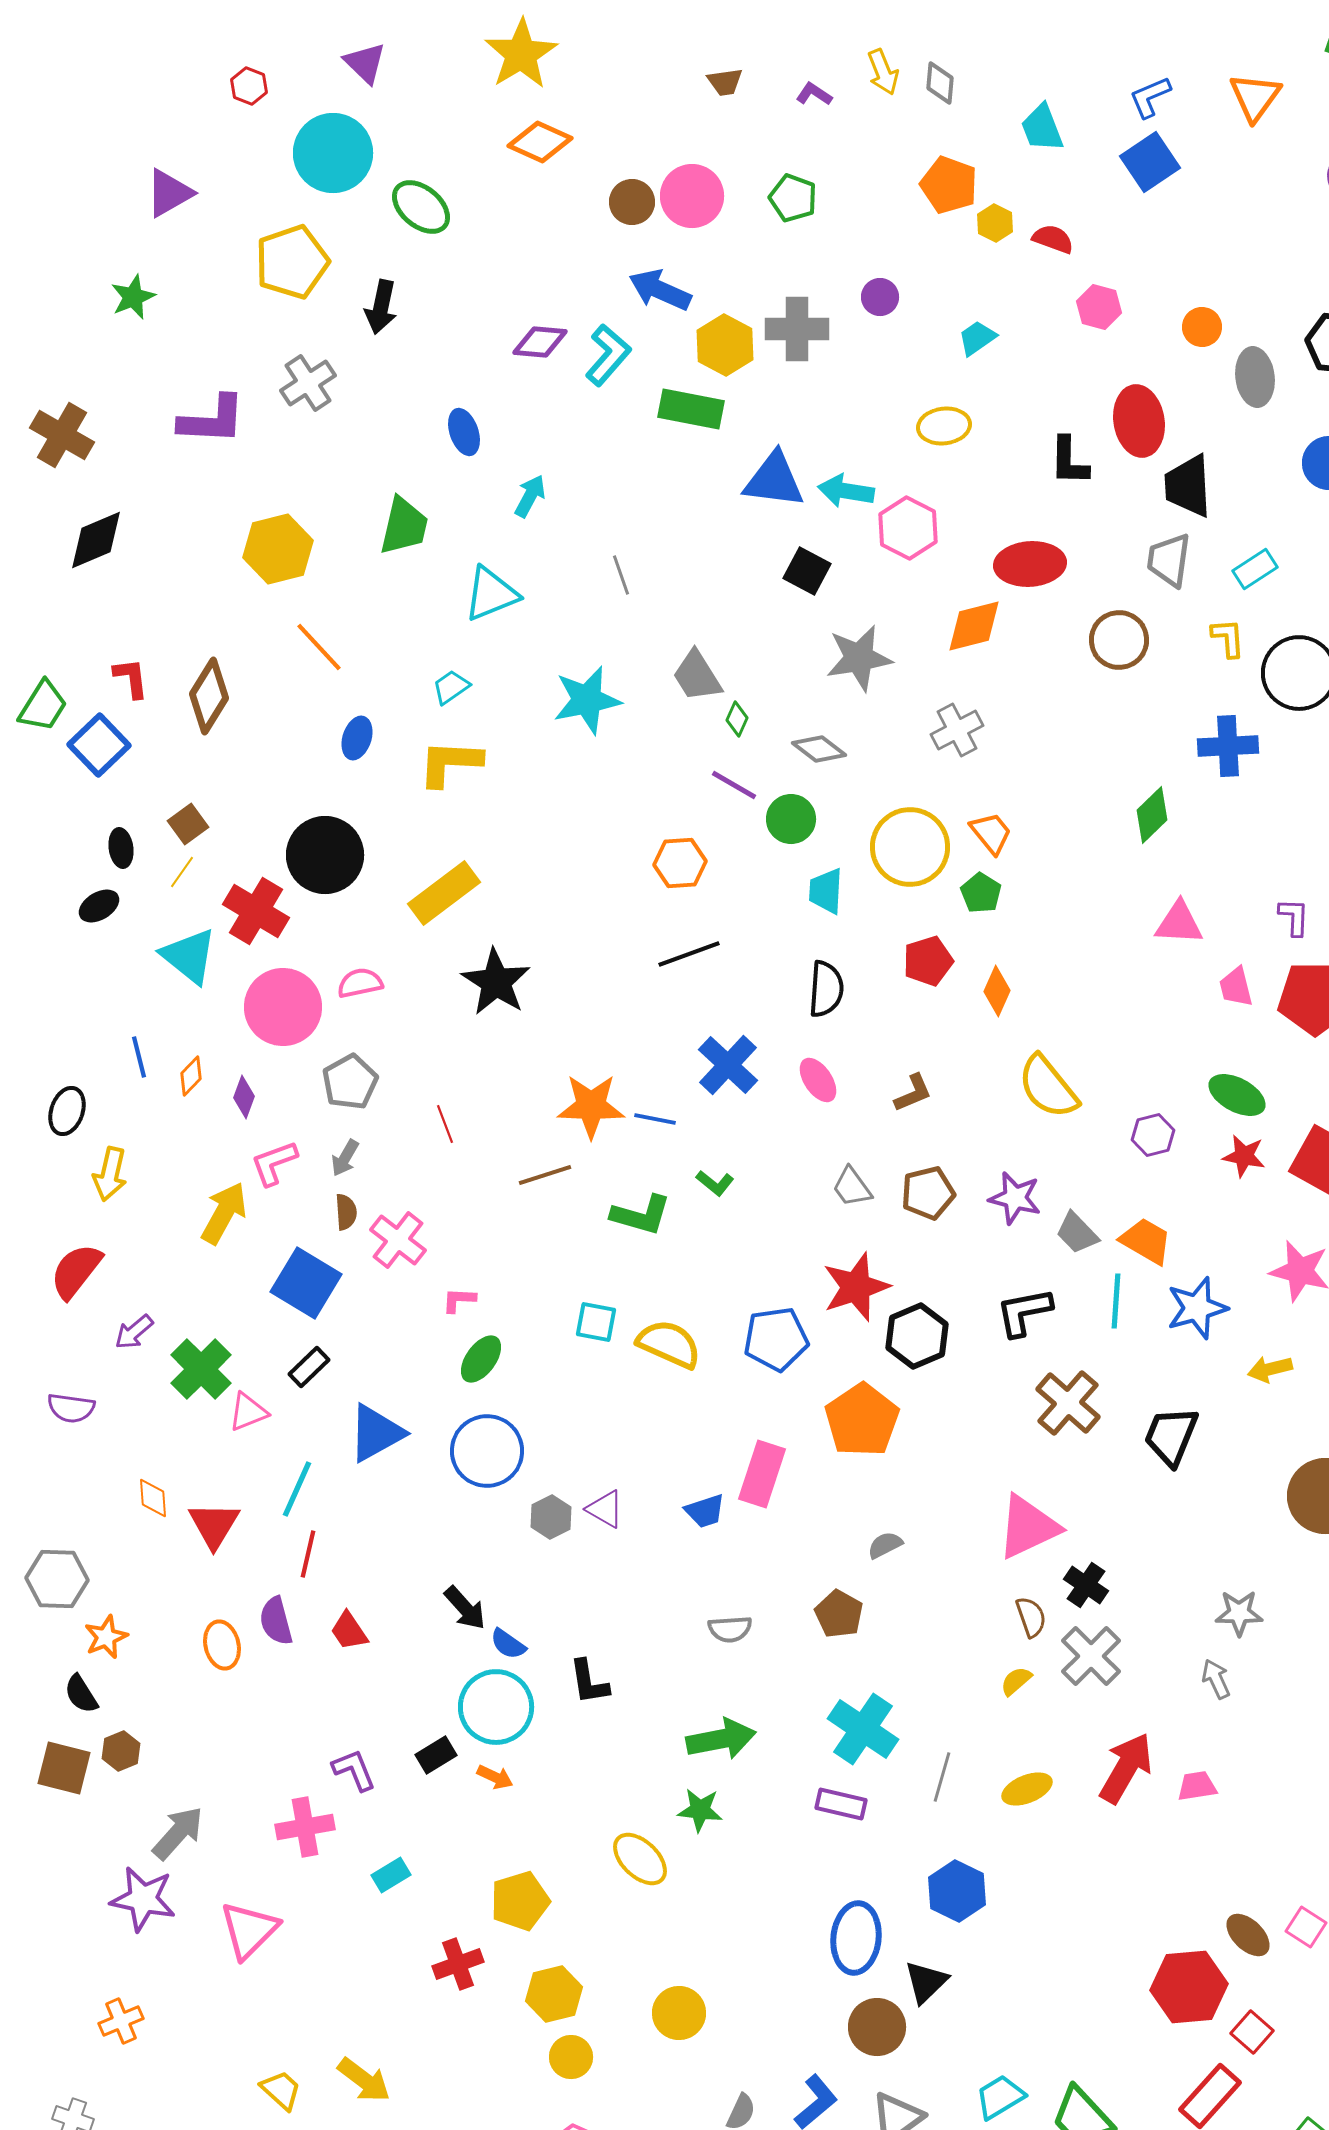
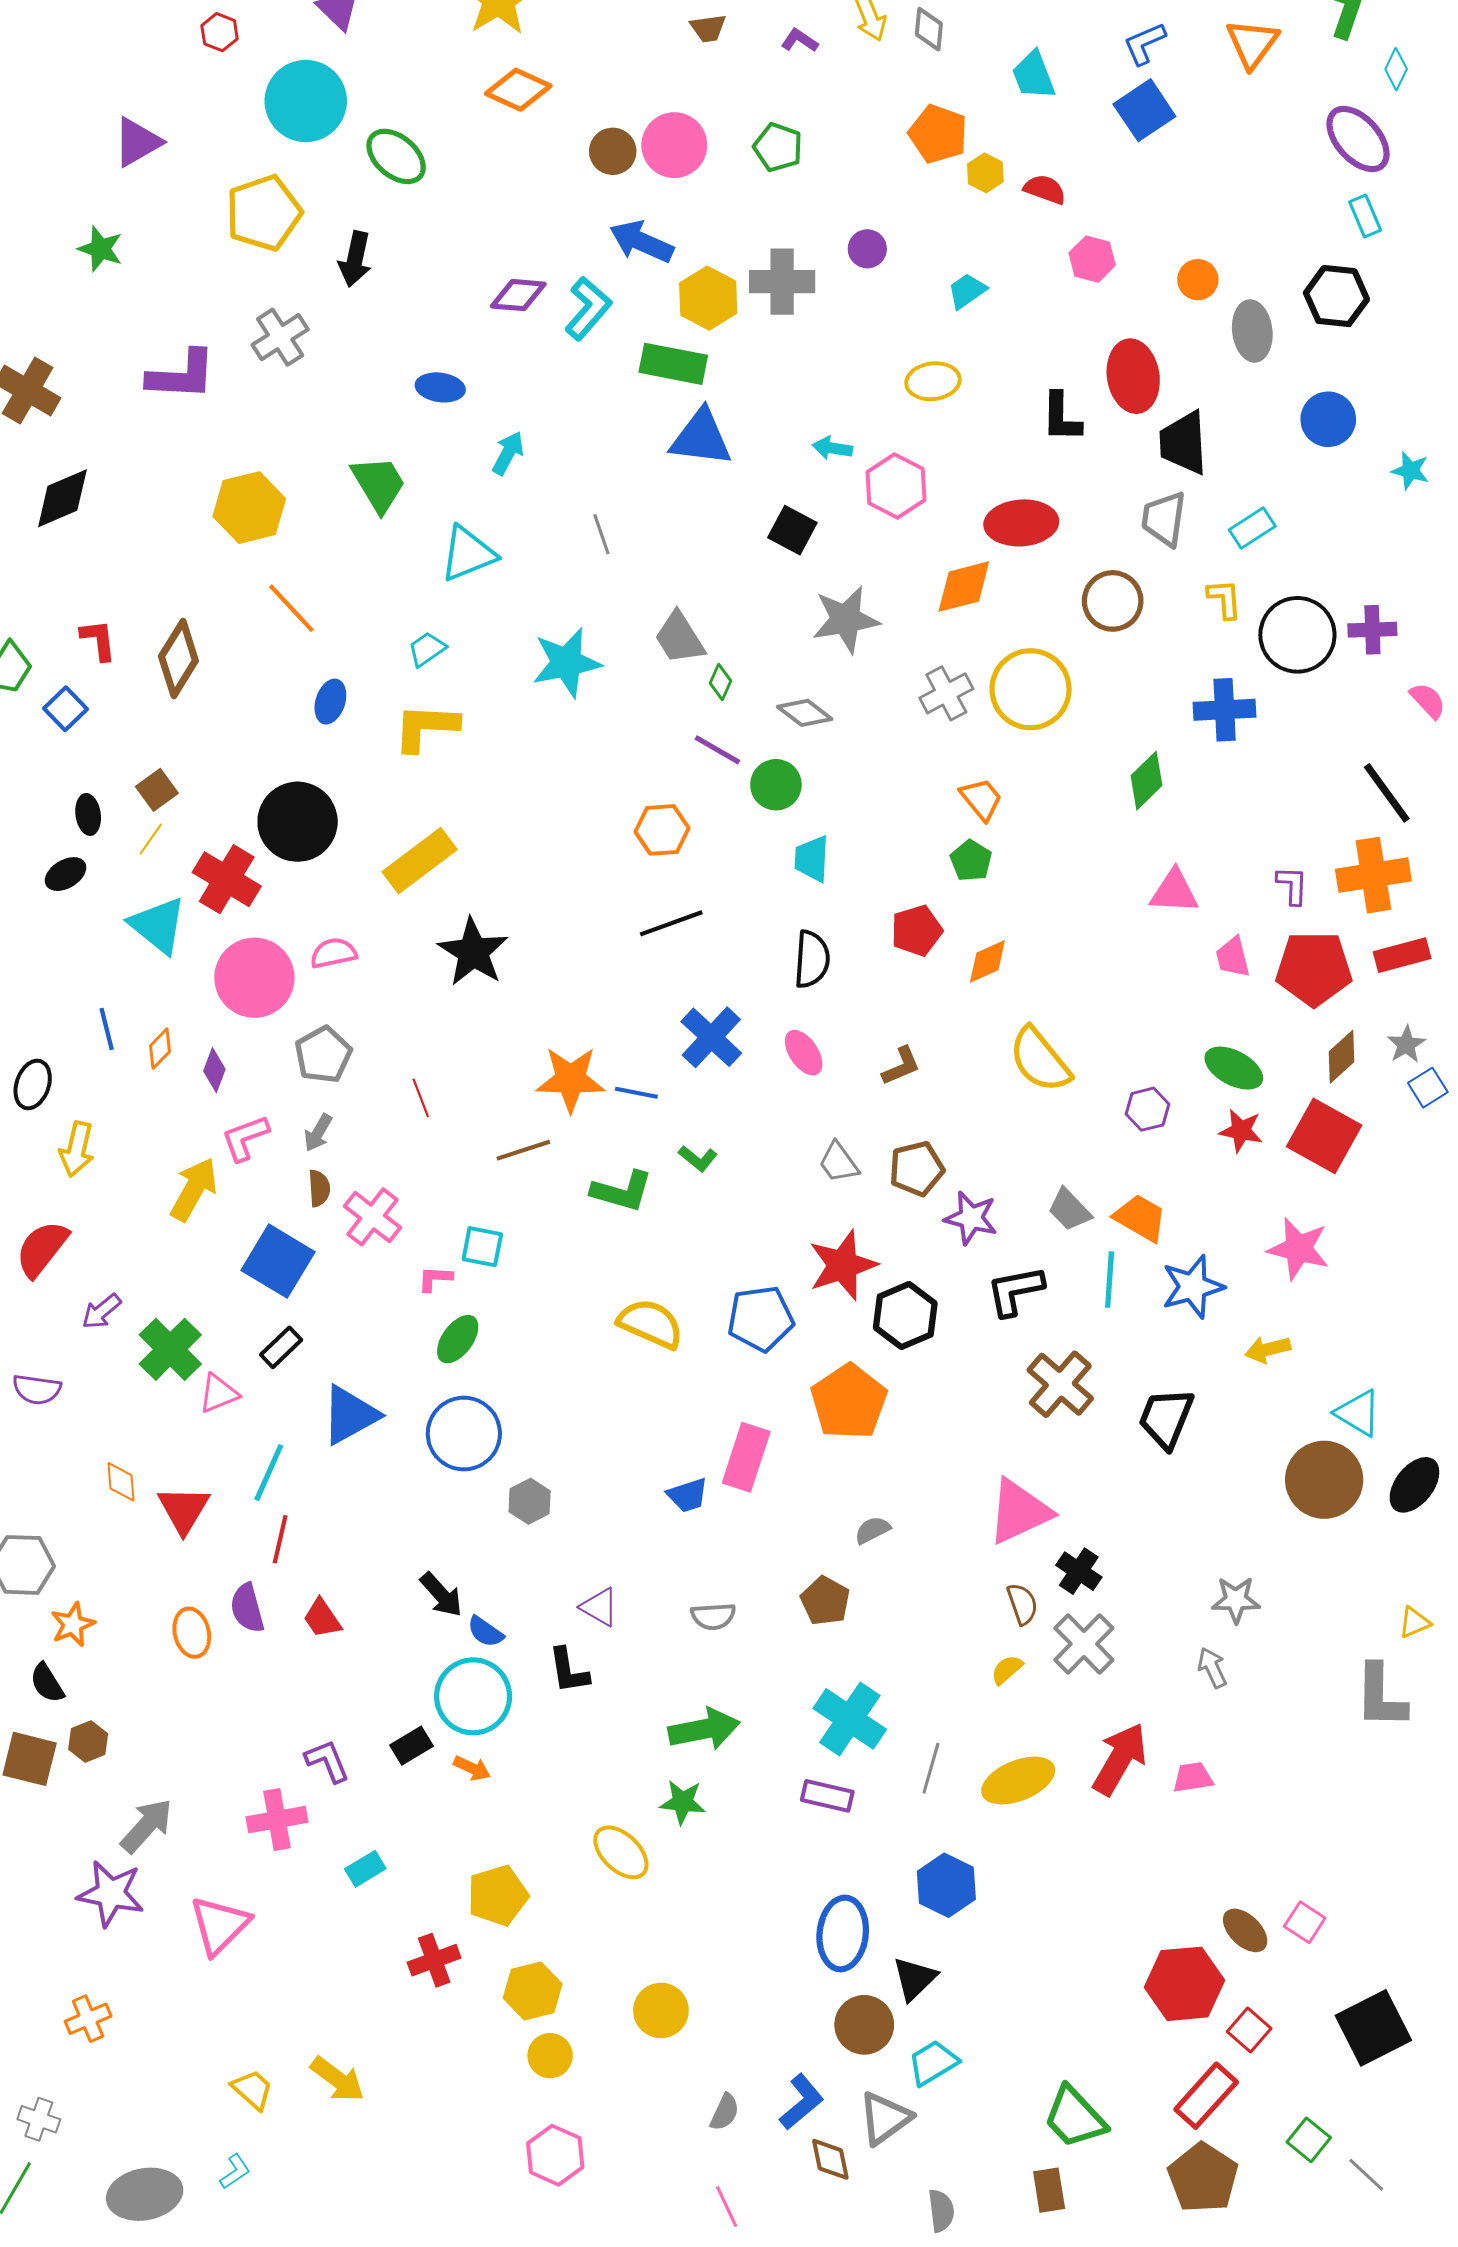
green star: (133, 297) -> (100, 249), turned -30
blue ellipse: (464, 432) -> (440, 387), turned -63
blue triangle: (774, 480) -> (701, 438), moved
cyan arrow: (846, 491) -> (832, 448), size x0.7
green trapezoid: (404, 526) -> (379, 484), turned -44
blue square: (99, 745) -> (66, 709), size x0.7
yellow circle: (910, 847) -> (1031, 689), moved
orange diamond: (997, 991) -> (987, 961), turned 42
purple star: (1015, 1198) -> (971, 1218), moved
cyan square: (596, 1322) -> (482, 1247), moved
purple triangle: (605, 1509) -> (599, 1607), moved
yellow ellipse: (1027, 1789) -> (1018, 1781), size x1.4
cyan trapezoid: (1000, 2097) -> (933, 2063), moved

